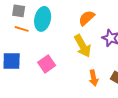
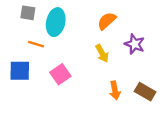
orange line: (22, 29) -> (36, 44), moved
yellow arrow: (83, 46) -> (102, 53), size x0.7

